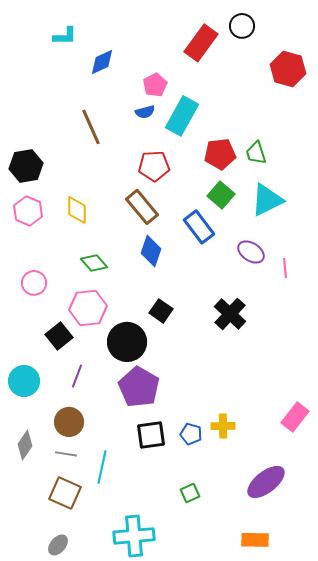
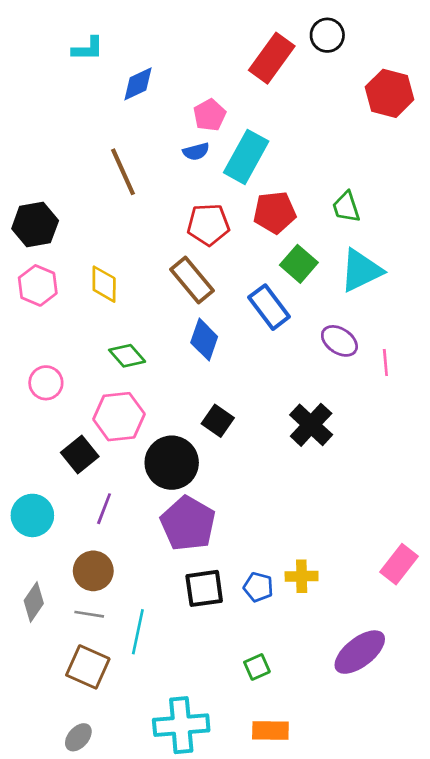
red pentagon: (220, 154) -> (275, 212), moved
orange rectangle: (255, 540) -> (270, 731), moved

